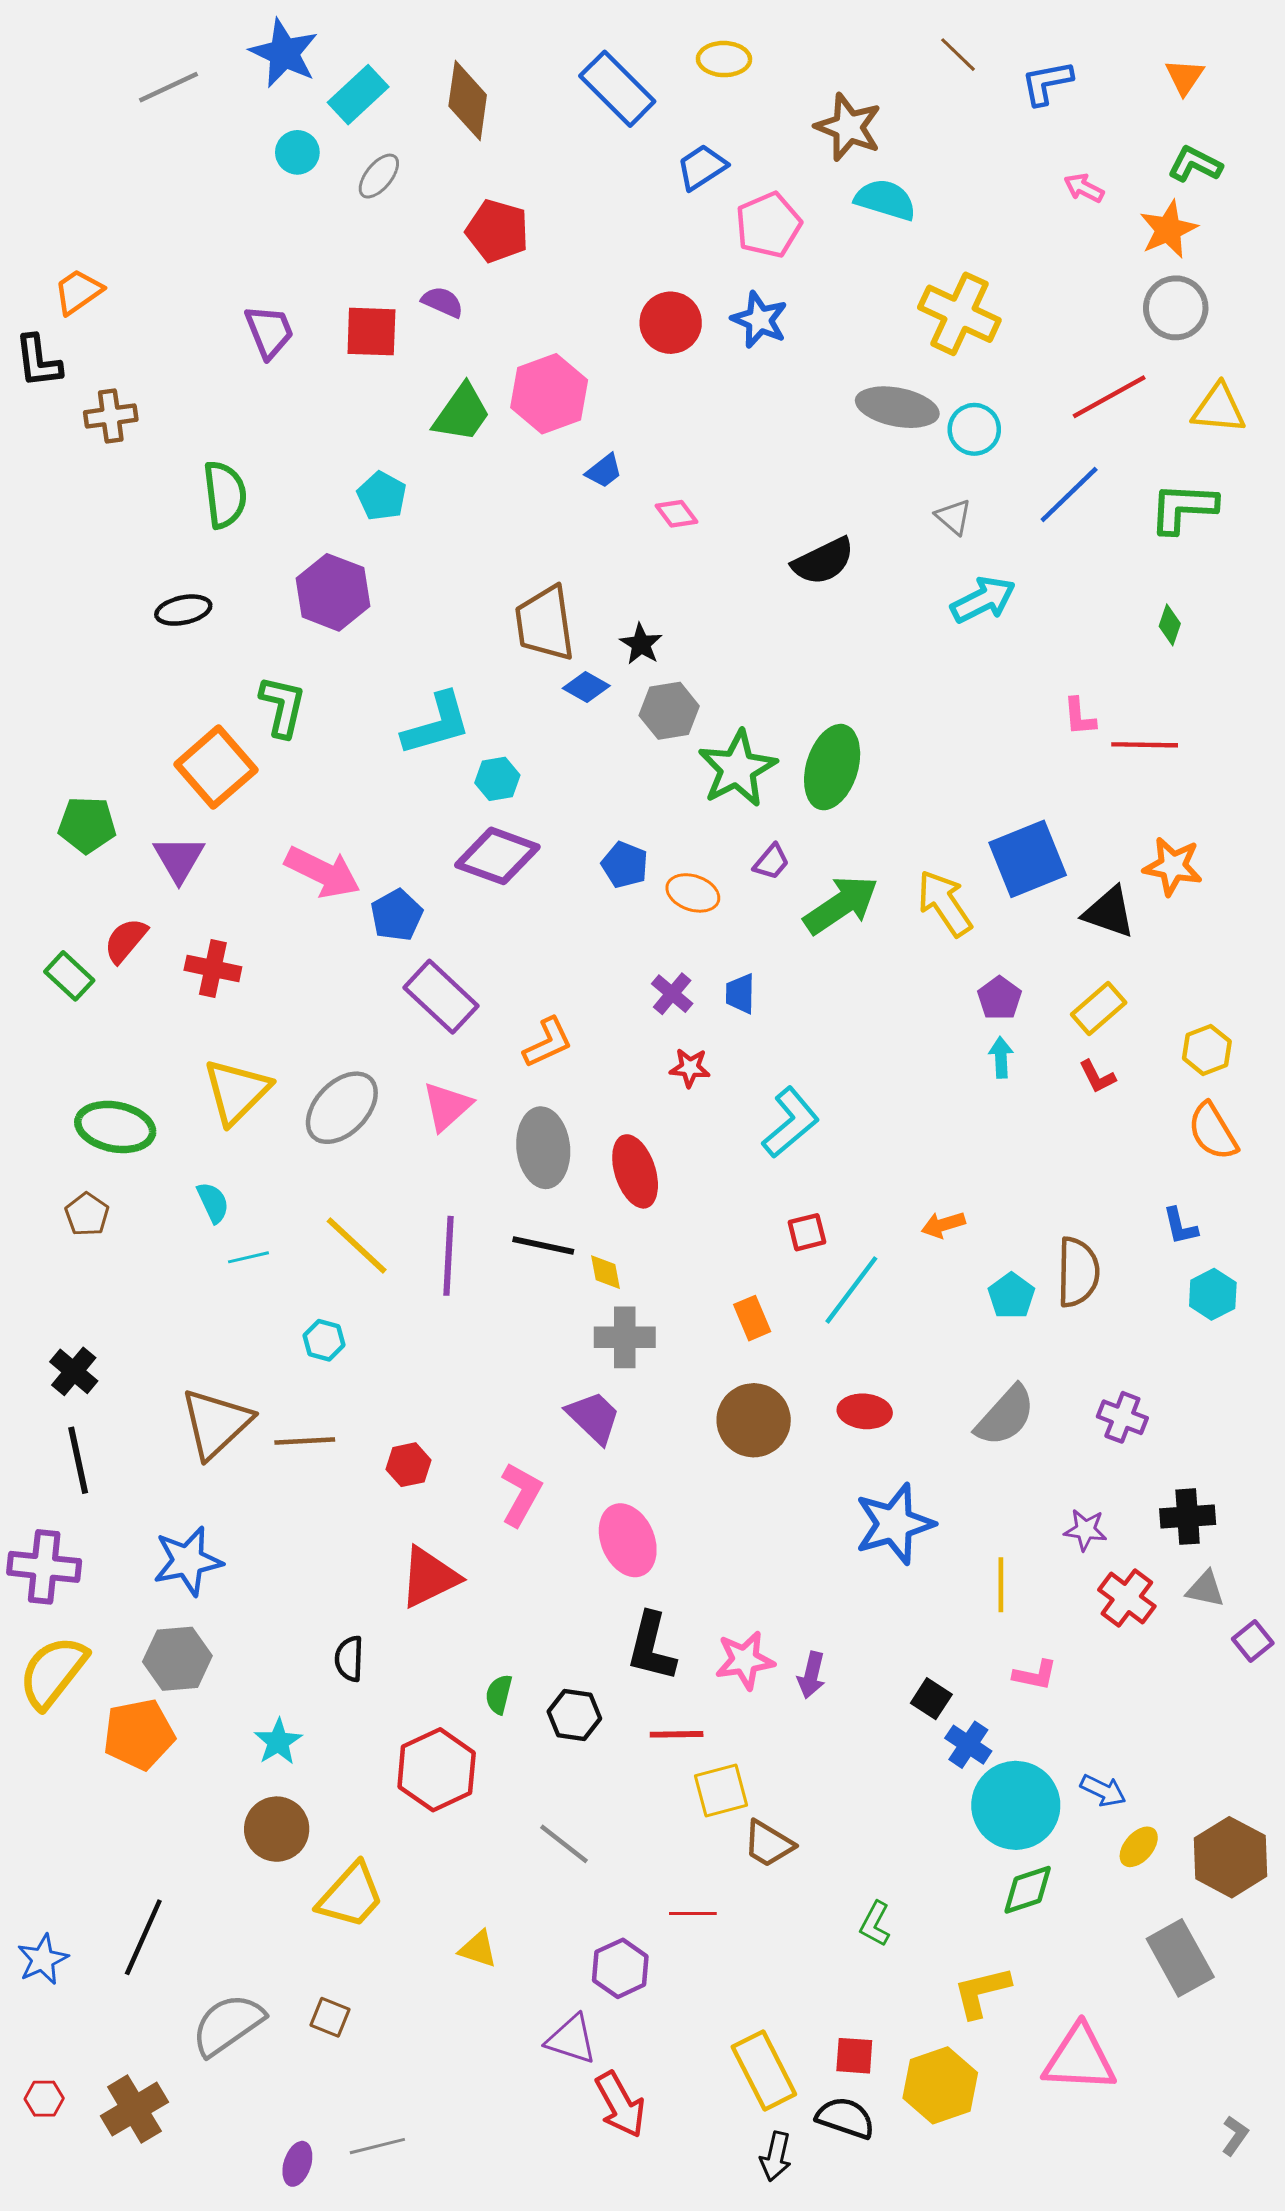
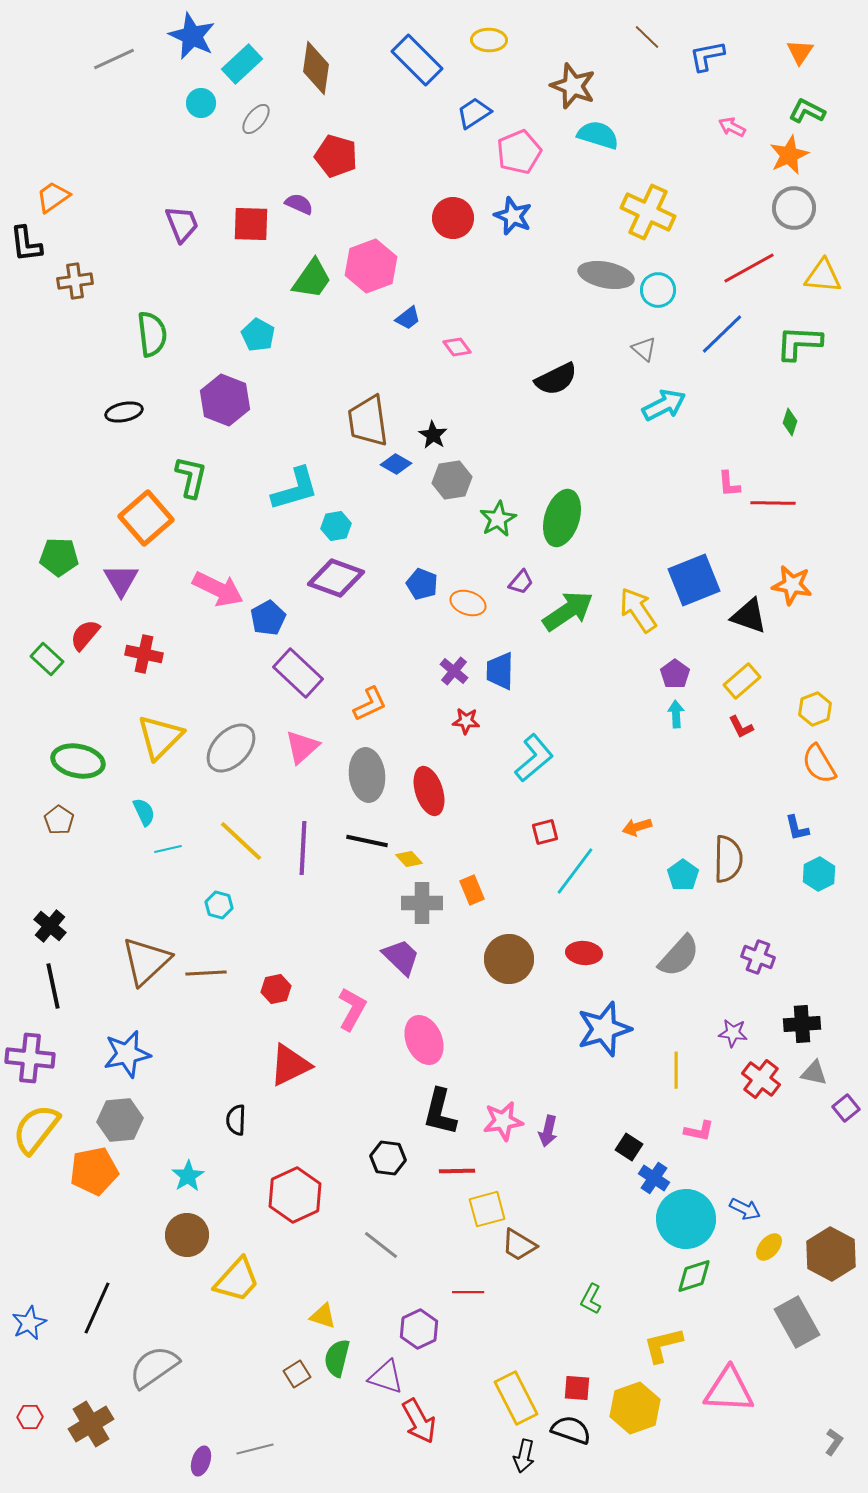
green star: (737, 769) -> (498, 519), size x0.7
blue trapezoid: (740, 994) -> (500, 671), size x1.4
yellow diamond: (605, 1272) -> (409, 859), turned -32
orange rectangle: (752, 1318) -> (472, 890), moved
green semicircle: (499, 1694) -> (337, 1358), moved, size x1.4
brown square: (330, 2017) -> (297, 1374), moved, turned 36

